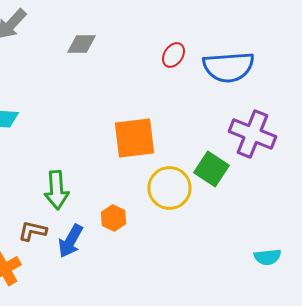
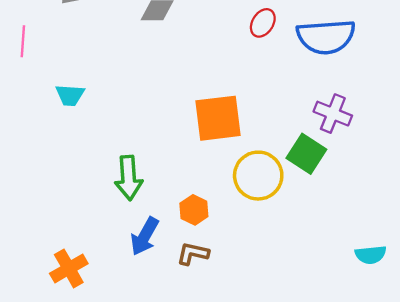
purple cross: (252, 134) -> (333, 114), moved, size x0.7
brown L-shape: (32, 231) -> (193, 254), moved

